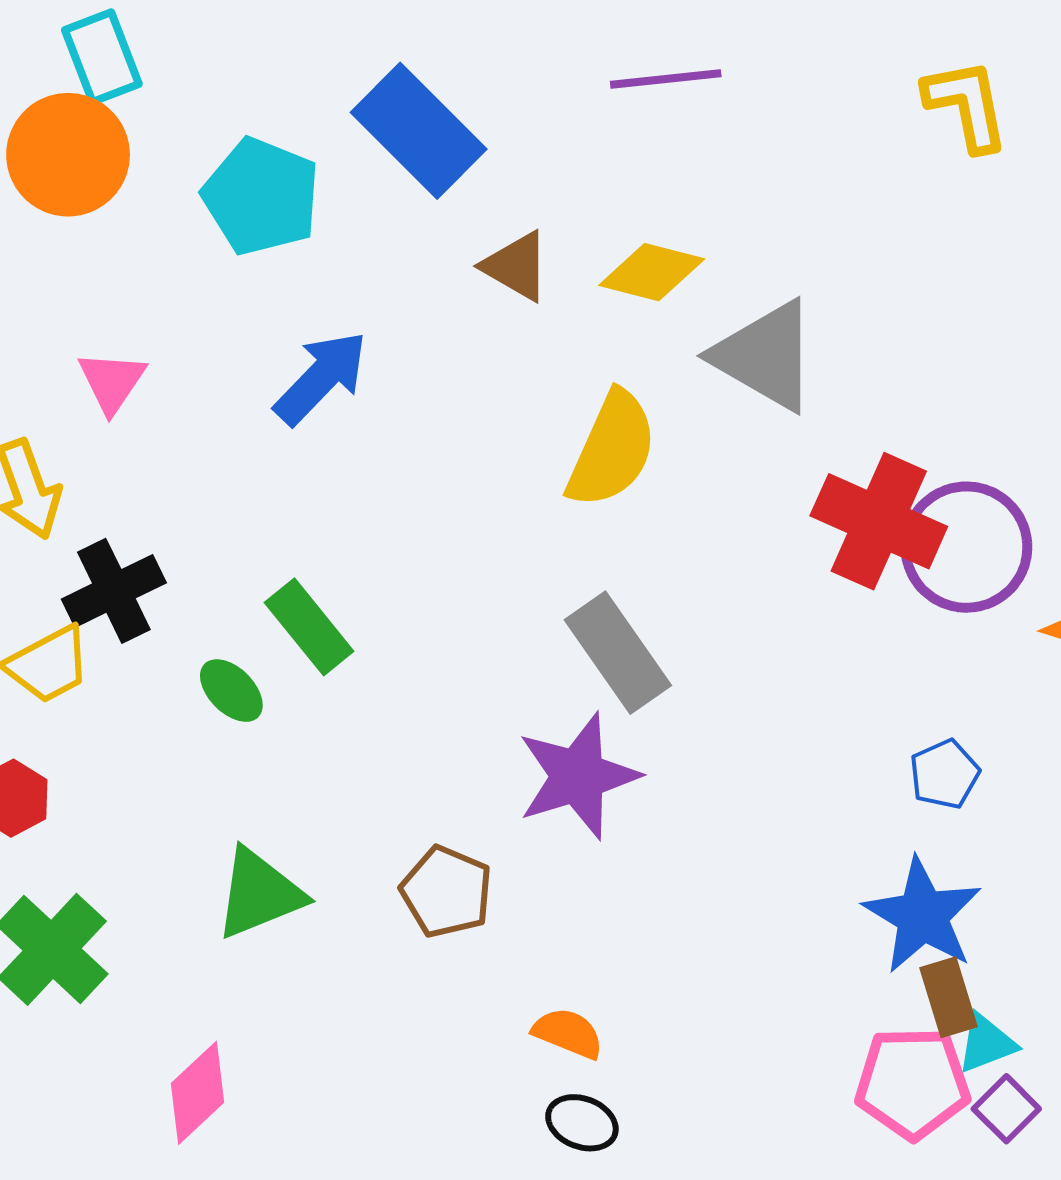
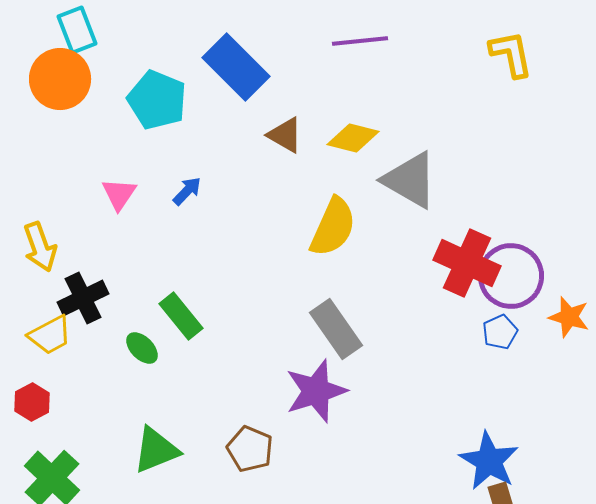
blue arrow: (321, 378) -> (187, 191), size x0.6
pink triangle: (112, 382) -> (119, 194), moved
blue pentagon: (945, 774) -> (500, 332), moved

